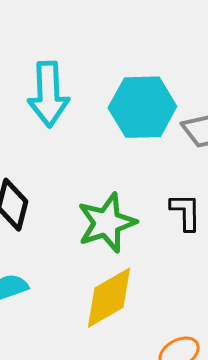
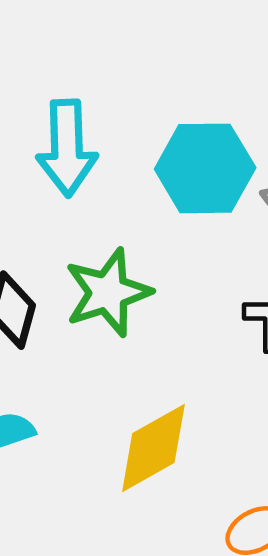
green star: (107, 223) -> (108, 293), moved

